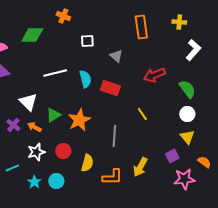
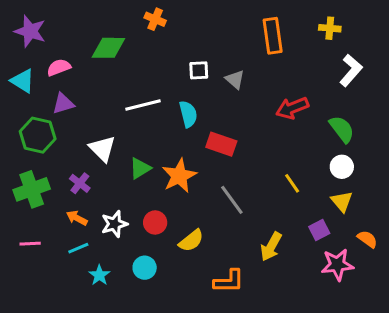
white square: (87, 41) -> (199, 70), moved
red rectangle: (110, 88) -> (221, 144), moved
yellow line: (142, 114) -> (292, 183), moved
orange arrow: (34, 127) -> (77, 218), moved
gray line: (114, 136) -> (232, 200), turned -40
yellow semicircle: (87, 163) -> (191, 241), turned 36
orange L-shape: (112, 177) -> (229, 281), moved
cyan star: (34, 182) -> (99, 275), moved

